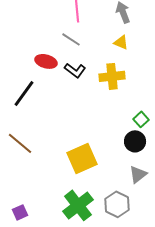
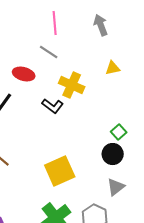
yellow triangle: (121, 42) -> (113, 68), moved, turned -35
black L-shape: (75, 70) -> (53, 106), moved
yellow cross: (112, 76) -> (72, 85), moved, turned 30

